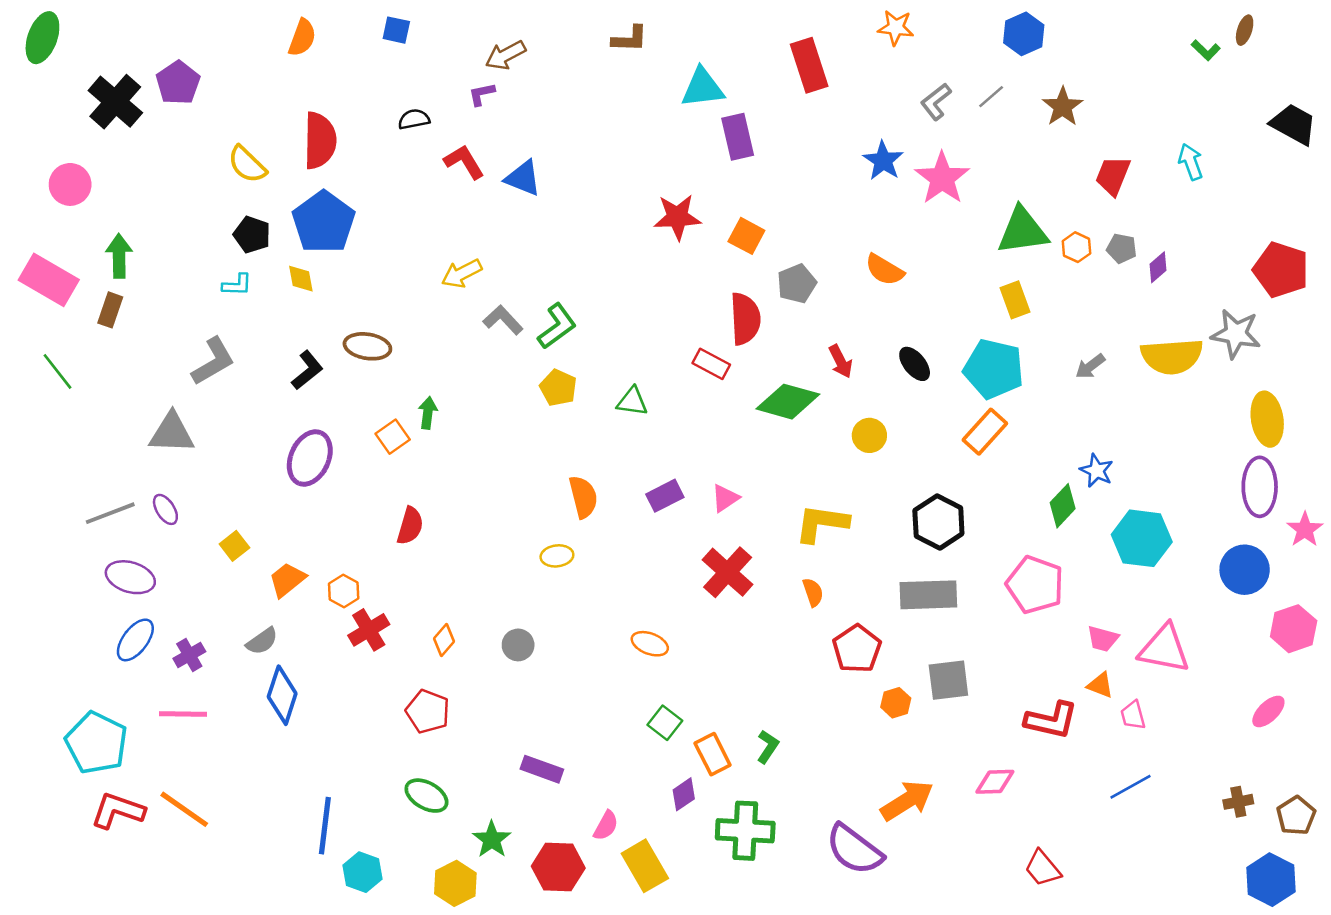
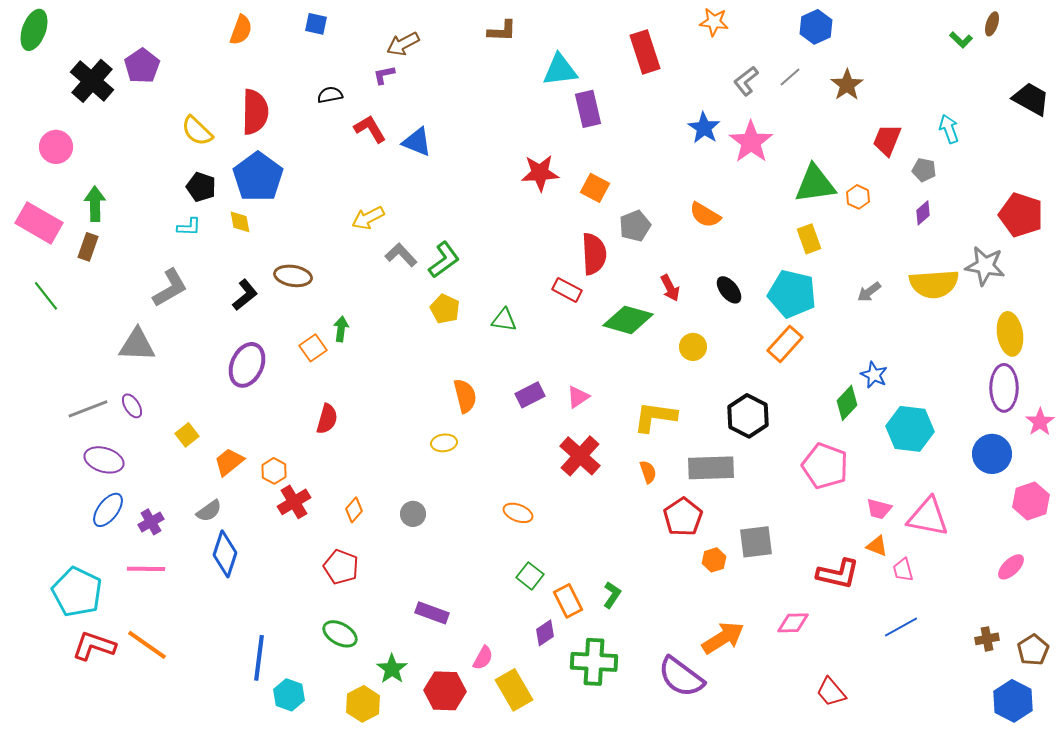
gray pentagon: (1122, 248) -> (924, 170), moved
gray rectangle: (928, 595) -> (711, 468), moved

